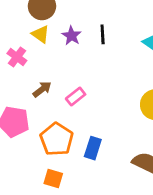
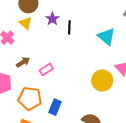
purple star: (72, 36) -> (52, 19), moved
orange pentagon: (57, 139) -> (30, 98), turned -30

